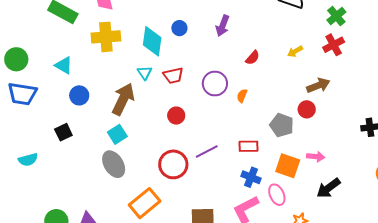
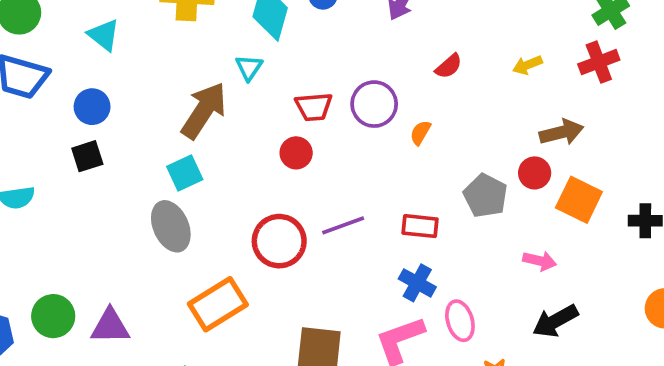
red trapezoid: (173, 75) -> (314, 107), moved
blue circle: (79, 95) -> (92, 107), moved
orange square: (288, 166) -> (579, 200), moved

